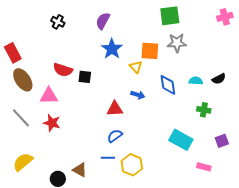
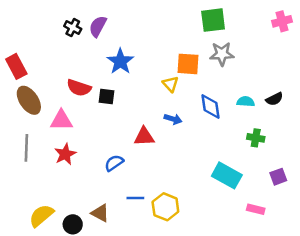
purple semicircle: (103, 21) -> (98, 26), moved
blue star: (112, 49) -> (120, 61), moved
gray line: (21, 118) -> (26, 148), turned 45
red star: (52, 123) -> (65, 154), turned 30
blue semicircle: (115, 136) -> (114, 163), moved
yellow semicircle: (23, 162) -> (41, 216), moved

